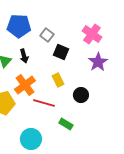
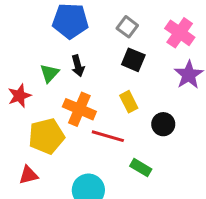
gray square: (47, 35) -> (127, 27), moved
orange cross: (25, 85) -> (79, 109), turned -30

